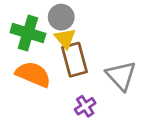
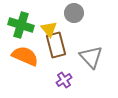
gray circle: (61, 17) -> (74, 13), moved

